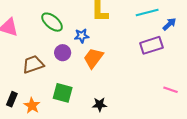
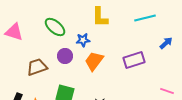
blue arrow: (169, 24) -> (166, 43), moved
purple rectangle: (151, 45) -> (134, 60), moved

